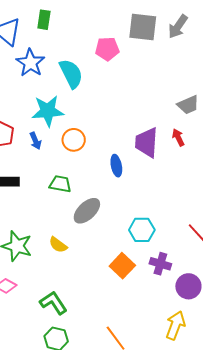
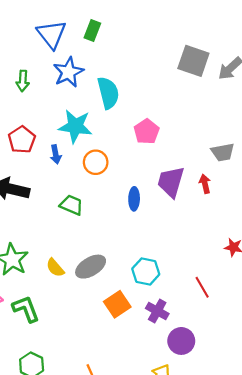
pink pentagon: (107, 49) -> (146, 132), moved, turned 30
gray ellipse: (87, 211) -> (91, 267), moved
green L-shape: (53, 303) -> (26, 309), moved

